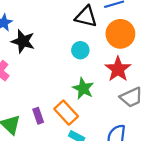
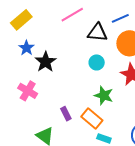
black star: (23, 41) -> (46, 62), turned 30
purple rectangle: (38, 116) -> (66, 114), moved

